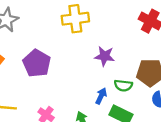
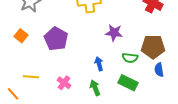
blue arrow: (101, 96) -> (99, 64), moved, turned -40

